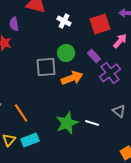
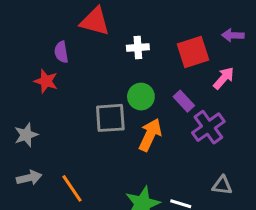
white cross: (64, 21) -> (138, 47), turned -32
orange arrow: (72, 78) -> (150, 135), turned -45
gray triangle: (119, 111) -> (222, 185), turned -32

